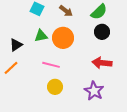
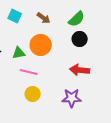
green triangle: (41, 36) -> (19, 53), moved
purple star: (94, 91) -> (72, 98), turned -30

